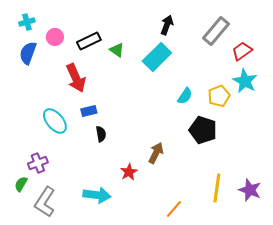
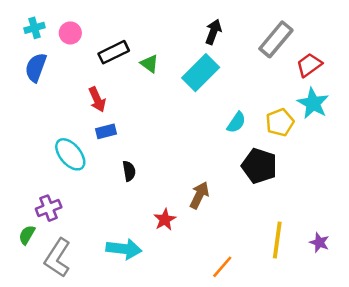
pink circle: (55, 37) -> (70, 33), moved
red arrow: (76, 78) -> (97, 99), size x0.7
blue rectangle: (89, 111) -> (106, 131), moved
purple star: (250, 190) -> (319, 243), size x0.7

